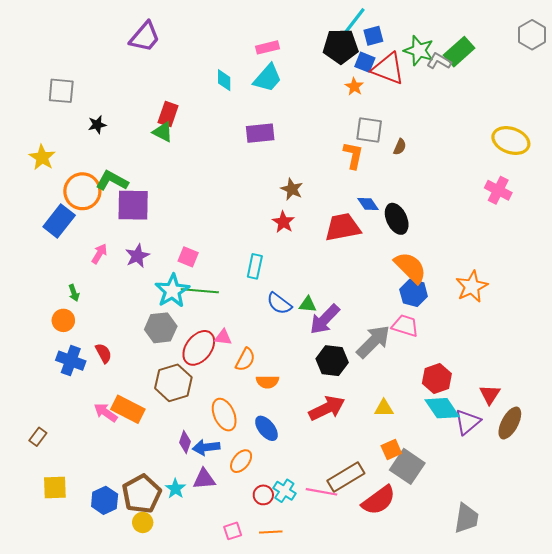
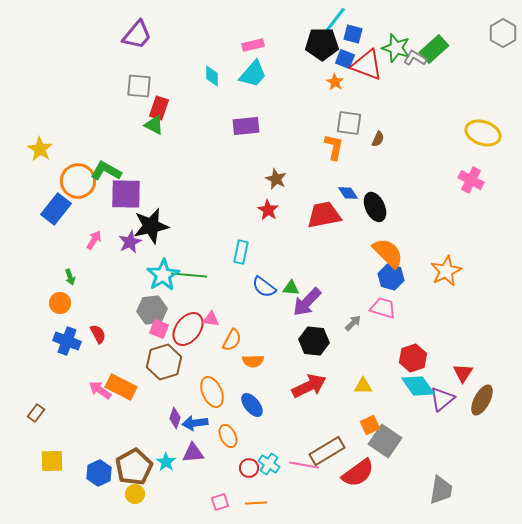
blue square: (373, 36) -> (353, 34), turned 30
gray square: (61, 91) -> (139, 86), moved
black star: (97, 125) -> (151, 226), moved, size x2.0
pink square: (188, 257) -> (159, 329), moved
gray arrow: (373, 342) -> (353, 323), size x0.5
orange ellipse: (241, 461) -> (228, 436), turned -65

